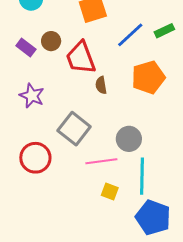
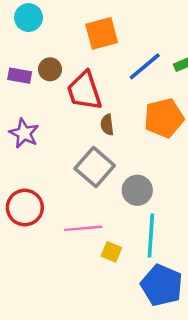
purple rectangle: (26, 48) -> (20, 76), turned -30
gray square: (74, 129) -> (95, 167), moved
pink line: (101, 161) -> (83, 228), moved

